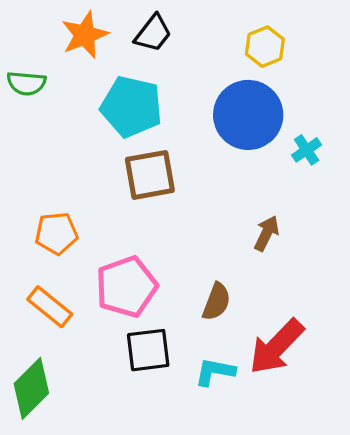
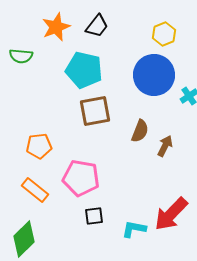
pink pentagon: (126, 287) -> (81, 178), turned 30
brown semicircle: (216, 302) -> (140, 131), moved
black square: (148, 350) -> (94, 216), size x0.7

